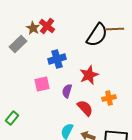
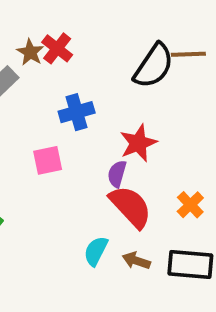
purple semicircle: (67, 91) -> (117, 174), moved
orange cross: (109, 98) -> (190, 205), moved, turned -32
red semicircle: (85, 108) -> (131, 207), size x1.4

